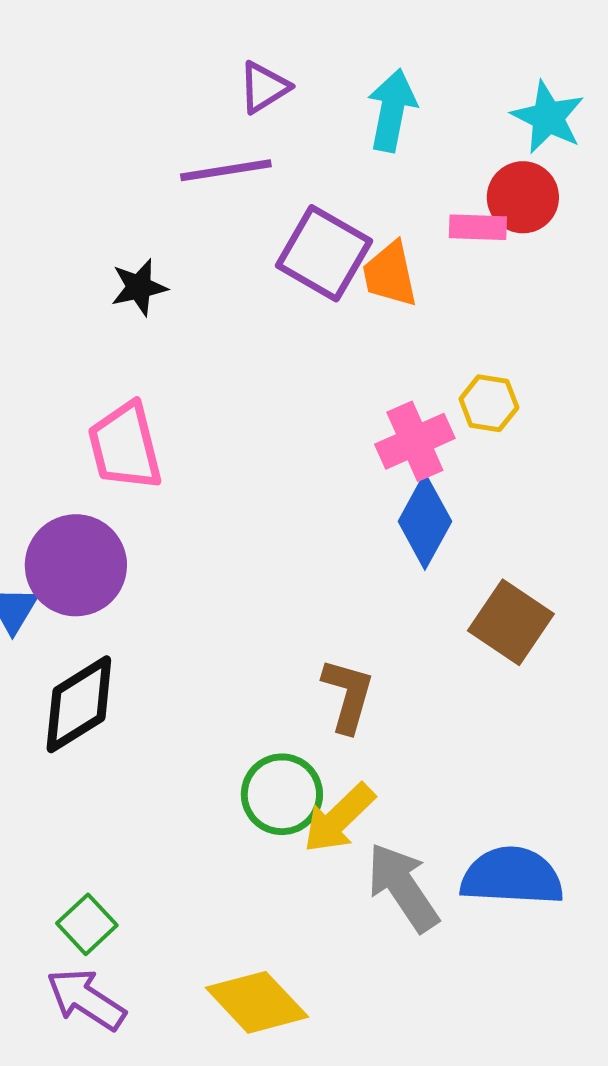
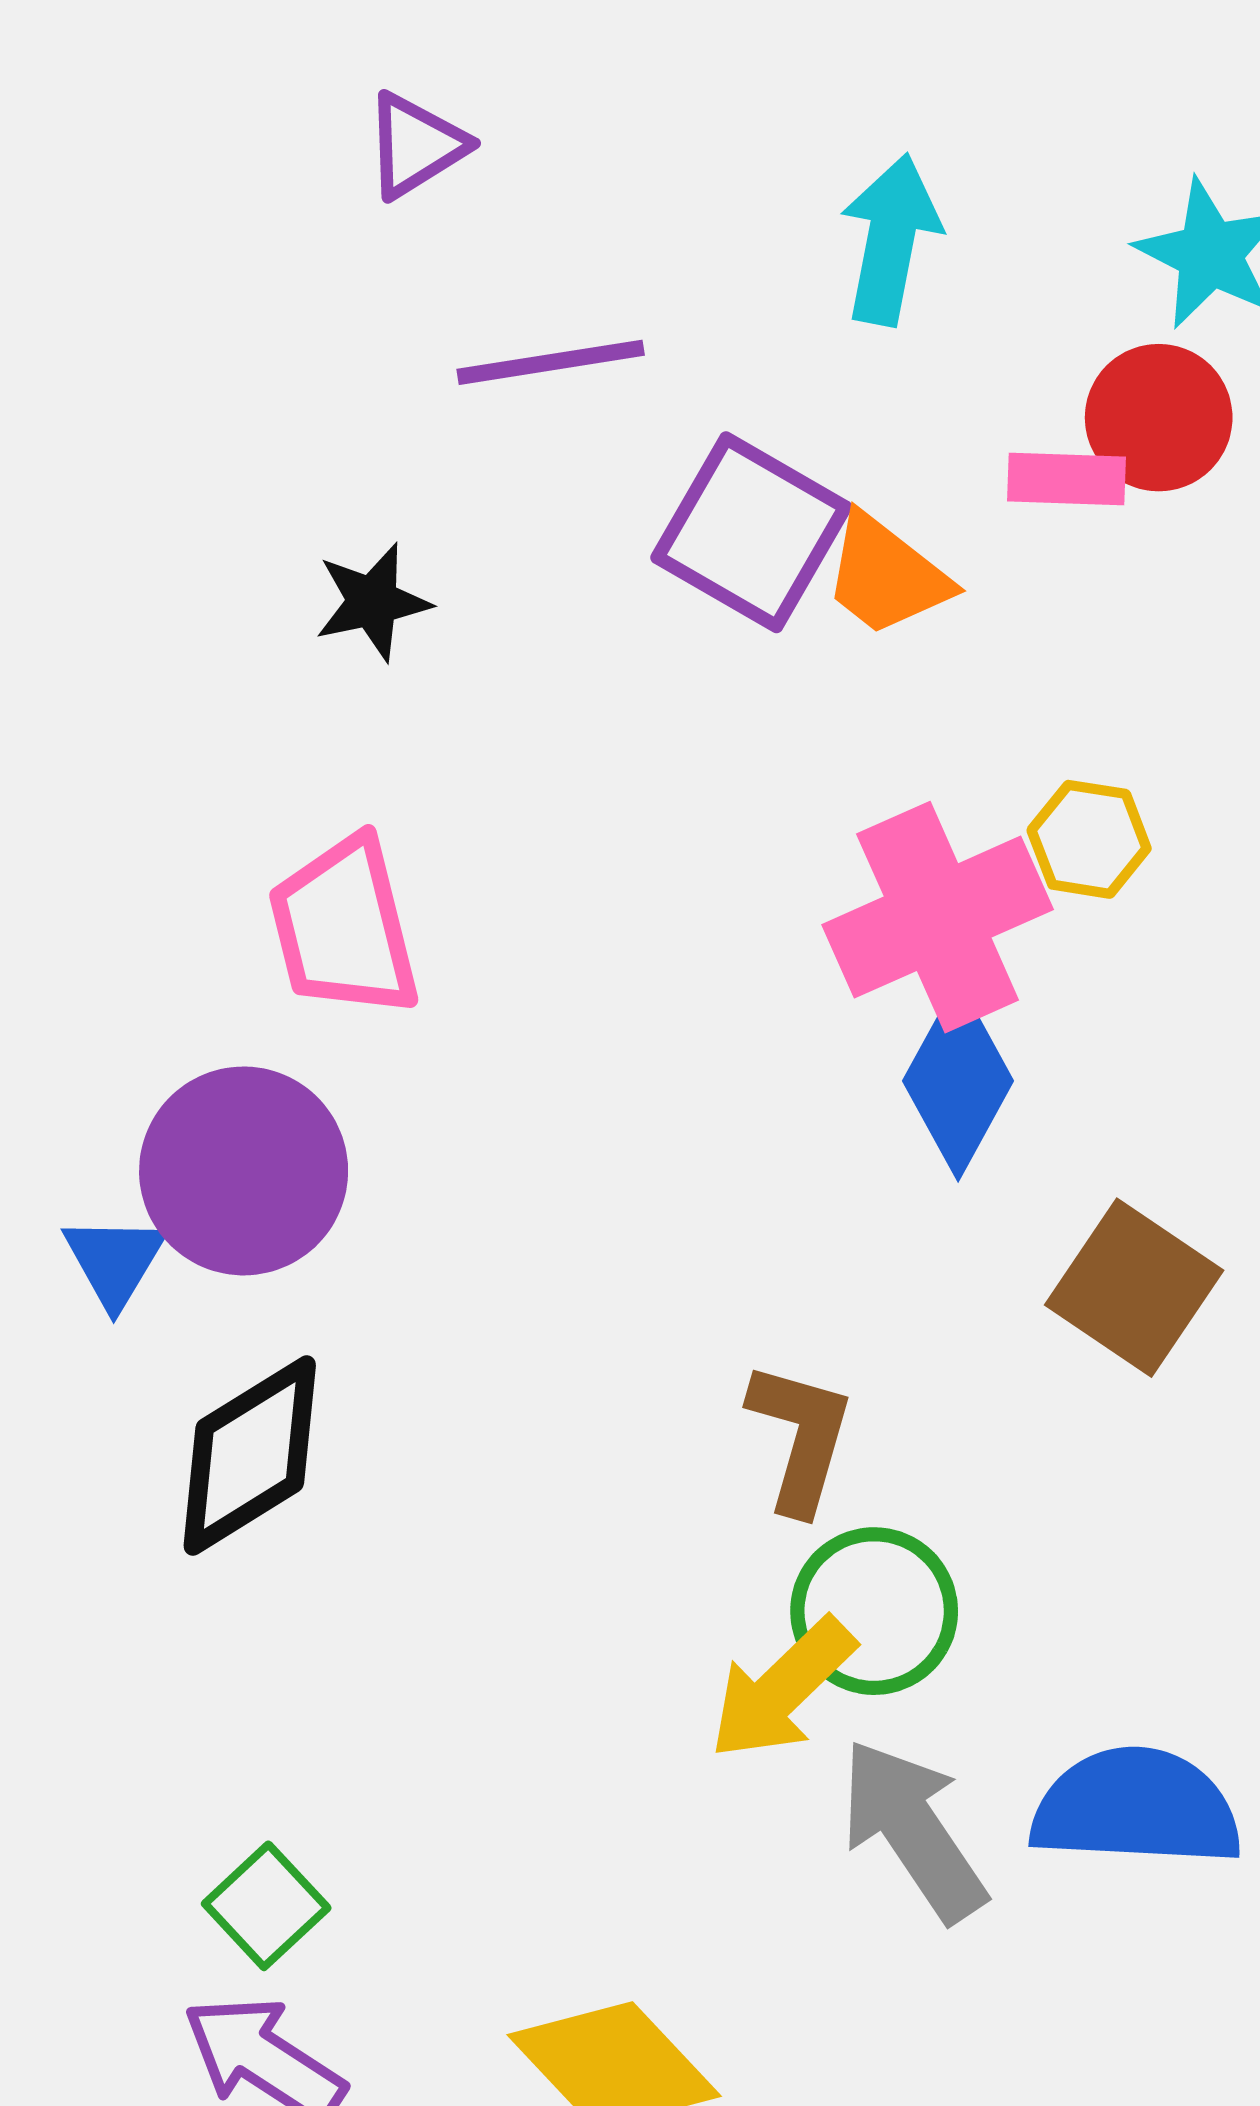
purple triangle: (264, 87) -> (416, 145), moved
orange trapezoid: (390, 274) -> (886, 575), turned -40
pink cross: (415, 441) -> (938, 917), size x1.4
green circle: (282, 794) -> (874, 1611), moved

